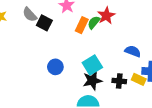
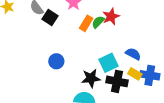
cyan square: (92, 65) -> (108, 63), moved
yellow rectangle: (139, 79) -> (135, 74), moved
black cross: (119, 81) -> (117, 81), size x1.5

